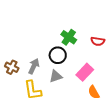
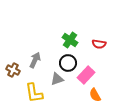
black circle: (58, 55) -> (68, 63), moved
gray arrow: (34, 66) -> (35, 60), moved

